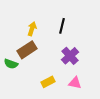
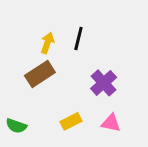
black line: (62, 26) -> (78, 38), moved
green semicircle: (11, 64) -> (16, 126), moved

